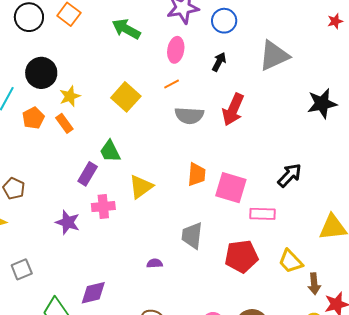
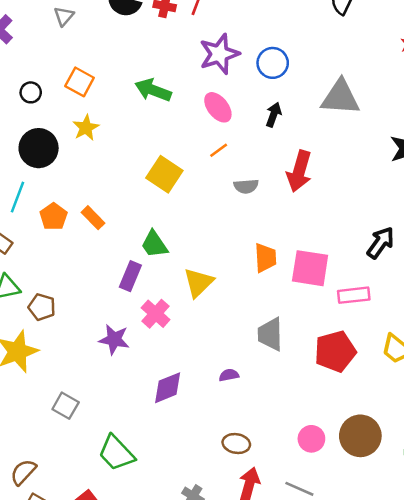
black circle: (29, 17) -> (31, 92), size x0.6
pink ellipse: (176, 50) -> (218, 107), turned -40
gray triangle: (274, 56) -> (340, 97), turned 36
black circle: (41, 73) -> (39, 148), moved
yellow star: (70, 96) -> (86, 128), moved
gray semicircle: (189, 116) -> (246, 186), size x0.7
pink cross: (103, 207) -> (156, 314), turned -35
gray square: (22, 269) -> (66, 406), turned -30
purple diamond: (93, 293) -> (168, 388), moved

